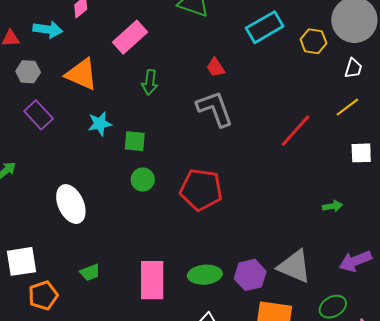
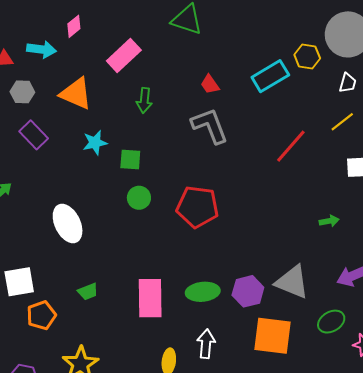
cyan rectangle: (265, 27) -> (270, 76), moved

